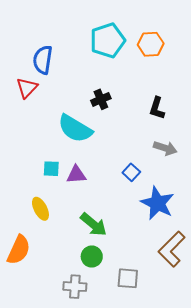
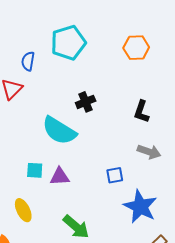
cyan pentagon: (108, 40) -> (68, 43), moved
blue semicircle: (43, 60) -> (28, 61), size x0.7
blue square: (131, 172) -> (115, 175), turned 36

